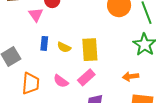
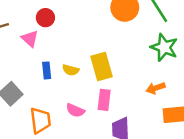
pink rectangle: (86, 77) -> (104, 100), turned -30

